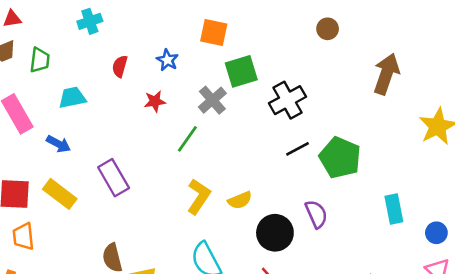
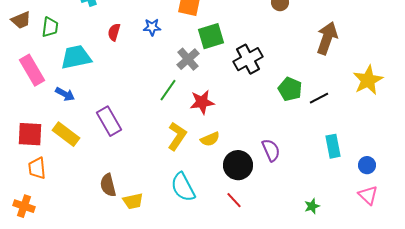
blue star: (167, 60) -> (152, 27), turned -30
cyan trapezoid: (72, 98) -> (76, 57), size x1.4
red star: (155, 101) -> (202, 102), moved, size x1.4
black line: (298, 149) -> (319, 98), moved
green pentagon: (340, 158) -> (290, 89), moved, size x0.7

